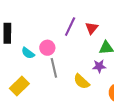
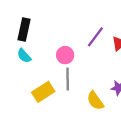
cyan semicircle: (28, 53) -> (24, 56), moved
yellow rectangle: (19, 86) -> (43, 92), moved

